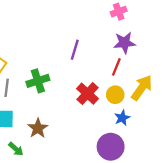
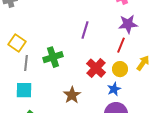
yellow arrow: (142, 88) -> (143, 63), size x0.7
blue star: (122, 118) -> (114, 89), moved
brown star: (38, 128) -> (72, 95), moved

